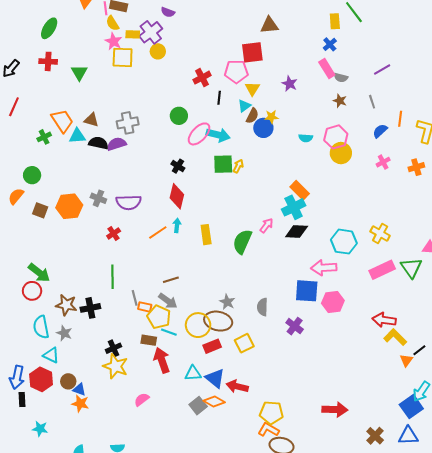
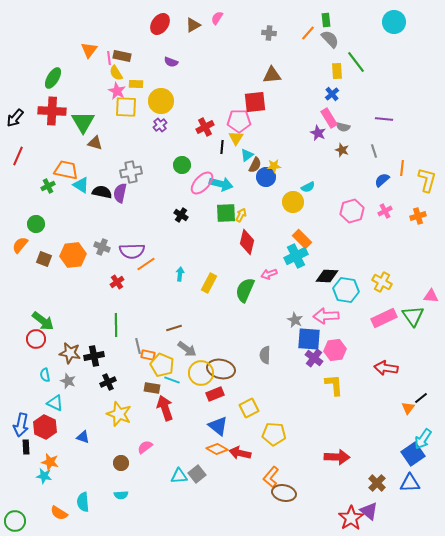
purple cross: (151, 32) -> (160, 125), moved, size x0.6
yellow circle: (158, 51) -> (161, 101), size x1.6
red cross: (48, 61) -> (52, 111), size x1.5
purple line: (382, 70) -> (384, 119), turned 36
green triangle: (79, 73) -> (83, 122), size x1.4
purple star: (290, 84) -> (318, 133), moved
yellow triangle: (252, 89) -> (236, 138), moved
brown triangle: (91, 120) -> (95, 143), moved
orange trapezoid: (62, 121) -> (66, 170), turned -45
cyan triangle: (77, 136) -> (81, 185), turned 36
pink hexagon: (336, 137) -> (352, 211), moved
cyan semicircle: (306, 138) -> (308, 187), turned -32
purple semicircle: (117, 144) -> (120, 193), turned -60
yellow circle: (341, 153) -> (293, 202), moved
red diamond: (177, 196) -> (247, 242), moved
pink arrow: (266, 225) -> (269, 274), turned -147
black diamond: (297, 231) -> (327, 276), moved
orange line: (158, 233) -> (146, 264), moved
yellow rectangle: (206, 235) -> (209, 283), turned 36
gray arrow: (168, 301) -> (187, 349), moved
gray star: (227, 302) -> (295, 320), moved
purple cross: (295, 326) -> (314, 358), moved
cyan semicircle: (41, 327) -> (45, 375), size x0.6
yellow L-shape: (395, 337) -> (334, 385), moved, turned 40
yellow square: (244, 343) -> (249, 408), moved
black cross: (114, 348) -> (108, 382), moved
cyan triangle: (193, 373) -> (179, 476), moved
brown circle: (68, 381) -> (121, 463), moved
red arrow: (237, 386) -> (240, 453), moved
orange star: (80, 404) -> (50, 462), moved
gray square: (198, 406) -> (197, 474), moved
yellow pentagon: (271, 413) -> (274, 434), moved
orange L-shape: (268, 430) -> (271, 477), turned -80

